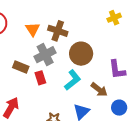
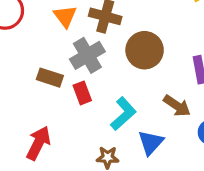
cyan L-shape: (73, 80) -> (123, 114), moved

